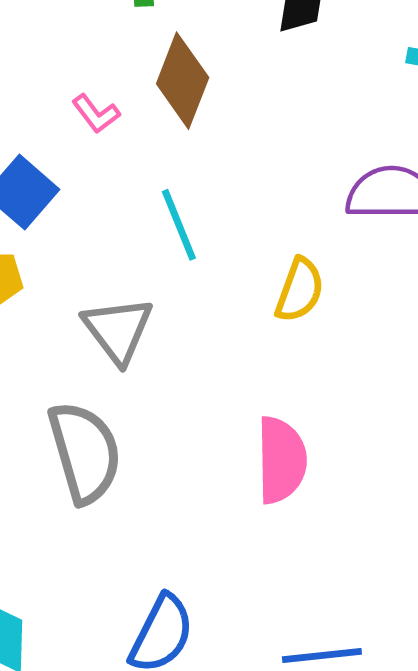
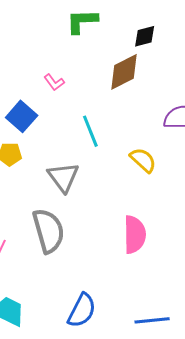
brown diamond: (183, 81) -> (124, 72), moved, turned 42
yellow semicircle: (300, 290) -> (143, 160), turned -68

